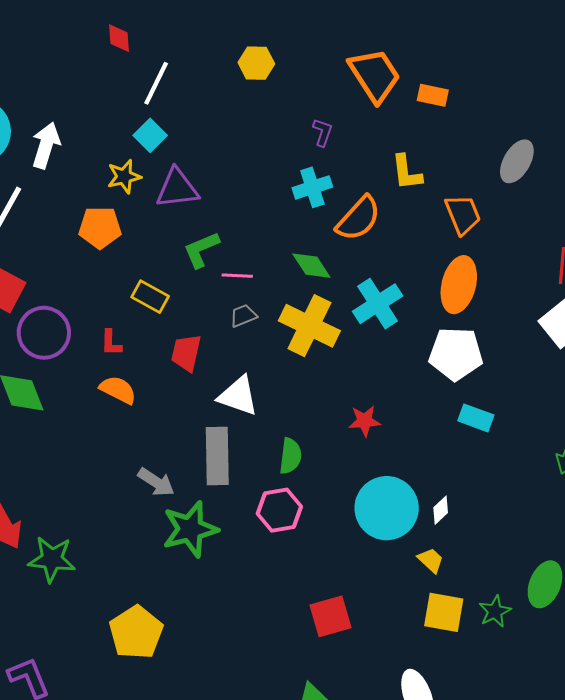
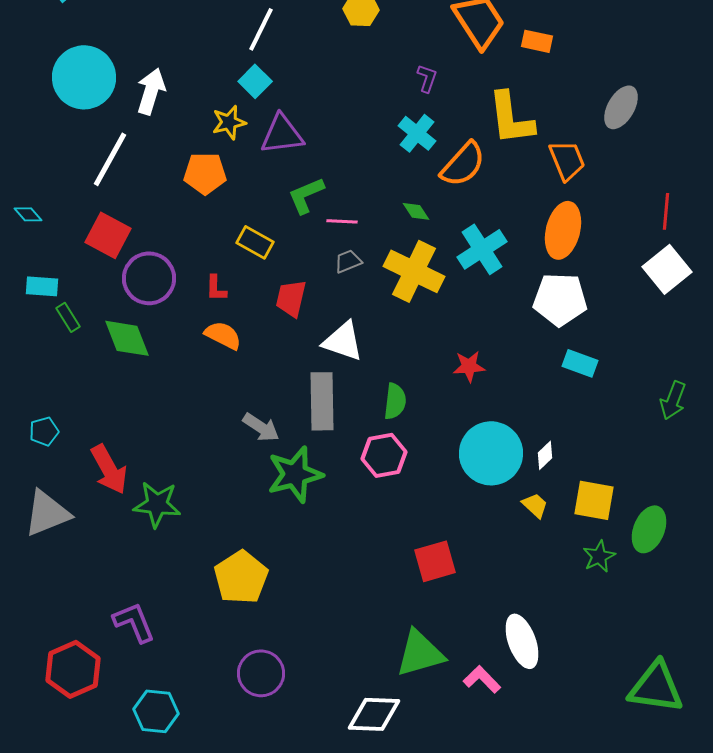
yellow L-shape: (407, 172) -> (511, 118), size x1.5
cyan cross: (312, 187) -> (417, 133), turned -33
green diamond: (311, 266) -> (416, 211), size x0.7
yellow square: (444, 612) -> (594, 500), moved

